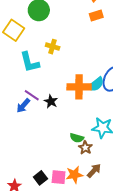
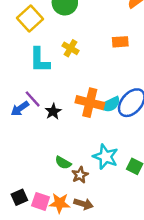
orange rectangle: (96, 15) -> (120, 42), moved
green semicircle: (77, 138) -> (63, 163), moved
brown arrow: (94, 171) -> (83, 204), turned 49

